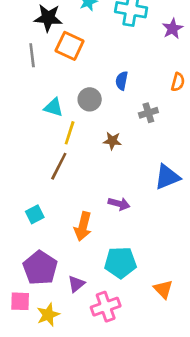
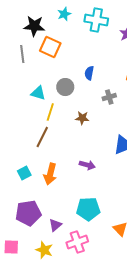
orange arrow: (83, 226) -> (50, 174), moved
purple pentagon: (40, 268) -> (28, 213), turned 30
pink square: (20, 301) -> (11, 247), moved
yellow star: (48, 315) -> (44, 250), moved, turned -30

